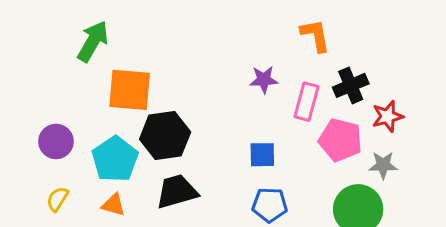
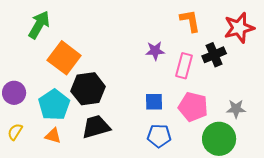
orange square: (130, 90) -> (64, 58), turned 32
red star: (388, 116) -> (239, 28), moved, size x1.4
pink pentagon: (340, 140) -> (193, 107), moved

